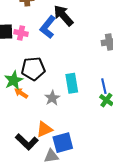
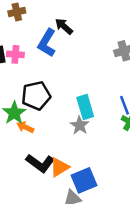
black arrow: (63, 16) -> (64, 26), size x0.7
gray star: (52, 98) -> (80, 125), moved
black L-shape: (27, 142) -> (40, 163), moved

